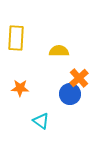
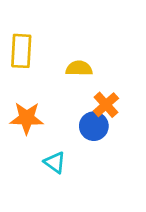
orange star: (20, 88) -> (27, 118), size x1.4

